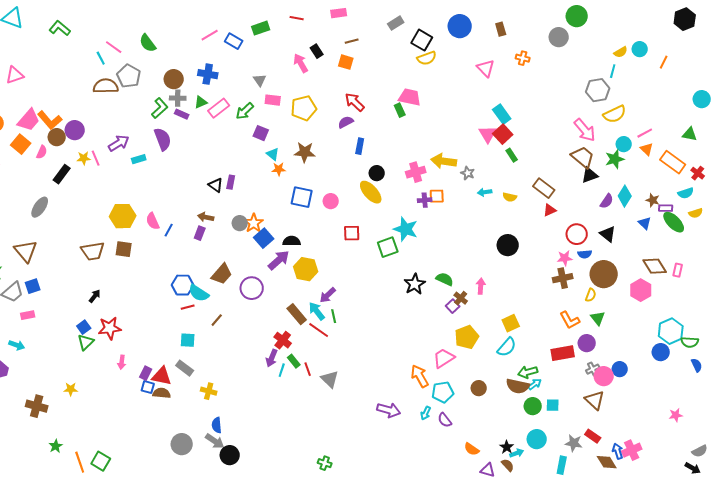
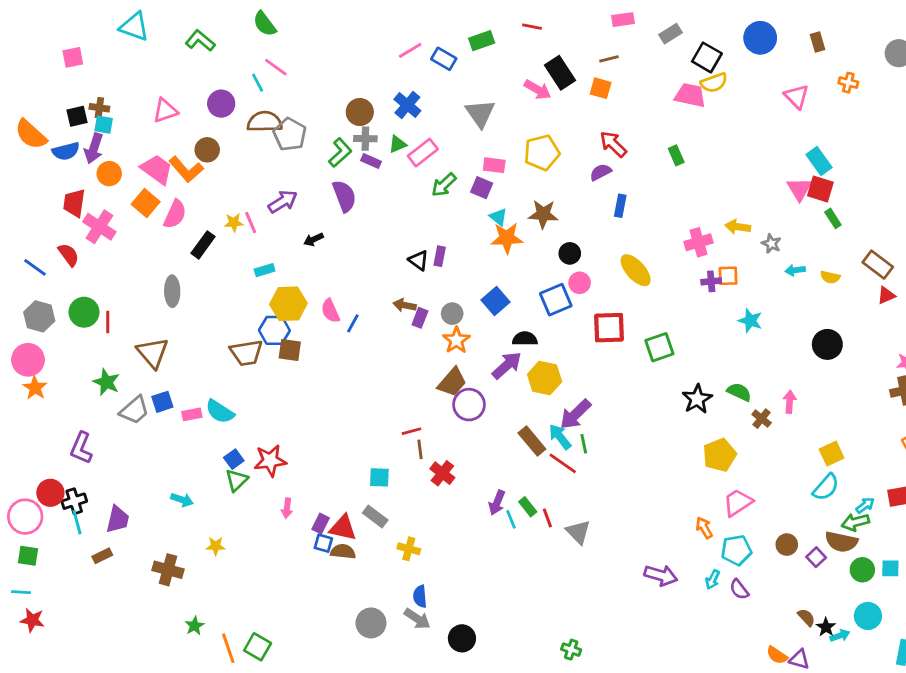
pink rectangle: (339, 13) -> (623, 20), moved
green semicircle: (148, 43) -> (265, 24), moved
black rectangle: (317, 51) -> (560, 73), size x1.6
pink arrow: (301, 63) -> (538, 90), turned 150
blue cross: (208, 74) -> (407, 105), turned 30
pink triangle: (15, 75) -> (165, 111), moved
gray pentagon: (129, 76) -> (290, 134), moved
gray triangle: (260, 80) -> (480, 113), size x1.6
pink trapezoid: (410, 97) -> (690, 95), moved
pink rectangle: (273, 100) -> (494, 165), moved
green arrow: (245, 111) -> (444, 185), moved
pink trapezoid: (29, 120) -> (157, 169), turned -95
purple circle: (75, 130) -> (221, 104), moved
red square: (503, 134) -> (820, 189), turned -30
brown circle: (57, 137) -> (207, 150), moved
pink semicircle: (42, 152) -> (175, 214), size x1.5
cyan rectangle: (139, 159) -> (265, 270), moved
yellow arrow: (444, 161) -> (738, 227), size x0.7
orange star: (279, 169) -> (507, 238), size x1.6
black circle: (377, 173) -> (570, 253), moved
blue square: (302, 197) -> (556, 300), moved, turned -35
gray ellipse: (40, 207) -> (172, 291), turned -35
orange star: (254, 223) -> (456, 340), moved
cyan star: (406, 229) -> (750, 321), moved, size x0.7
purple rectangle: (200, 233) -> (420, 318), moved
red square: (352, 233) -> (609, 328), size x1.4
blue square: (264, 238) -> (496, 301), moved
brown trapezoid: (222, 274) -> (452, 382), moved
blue hexagon: (183, 285) -> (274, 330), moved
cyan semicircle: (199, 293) -> (220, 412), moved
purple arrow: (328, 295) -> (575, 414), size x1.4
black arrow: (95, 296) -> (314, 239), moved, turned -152
purple square: (453, 306) -> (816, 557), moved
red line: (188, 307) -> (412, 431), moved
pink rectangle: (28, 315) -> (192, 414), moved
brown line: (217, 320) -> (420, 449), turned -48
yellow pentagon: (467, 337) -> (720, 455), moved
red cross: (283, 340) -> (442, 473), moved
cyan arrow: (17, 345) -> (182, 500), moved
cyan line: (282, 370) -> (511, 519), turned -40
orange arrow: (420, 376) -> (704, 528), size x0.7
cyan arrow: (535, 384) -> (865, 505), moved
orange semicircle: (472, 449) -> (777, 655), moved
black circle: (230, 455) -> (462, 638), moved
brown semicircle: (508, 465) -> (806, 617), moved

